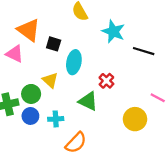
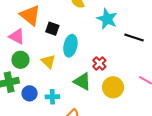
green circle: (31, 94) -> (20, 60), moved
yellow circle: (135, 119) -> (113, 87), moved

